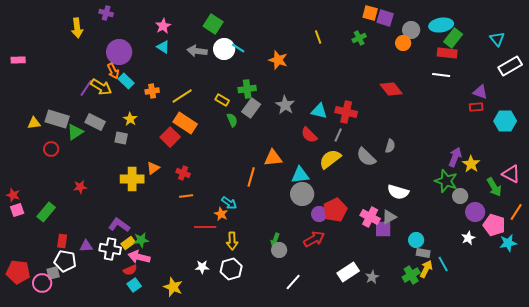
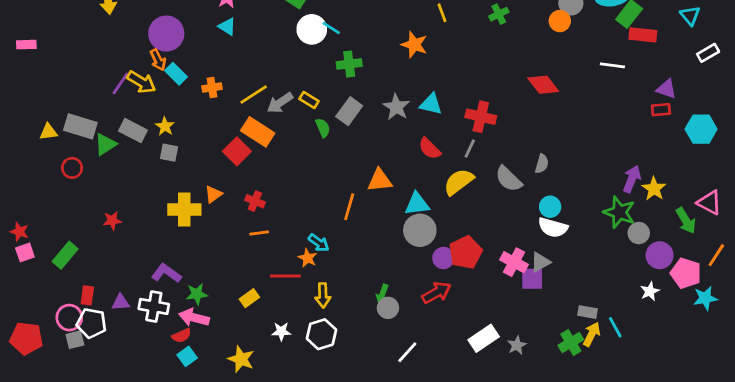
gray arrow: (197, 51) -> (280, 103), moved, turned -42
red rectangle: (447, 53) -> (643, 35), moved
orange star: (278, 60) -> (414, 45), moved
white rectangle: (510, 66) -> (708, 53), size x0.7
green cross: (247, 89) -> (349, 64), moved
cyan triangle: (319, 111) -> (431, 104), moved
yellow star: (130, 119) -> (165, 126), moved
cyan circle: (416, 240) -> (550, 207), moved
yellow rectangle: (128, 243) -> (249, 298), moved
pink circle: (42, 283) -> (69, 318), moved

